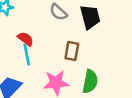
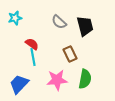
brown rectangle: (72, 51) -> (70, 54), turned -35

